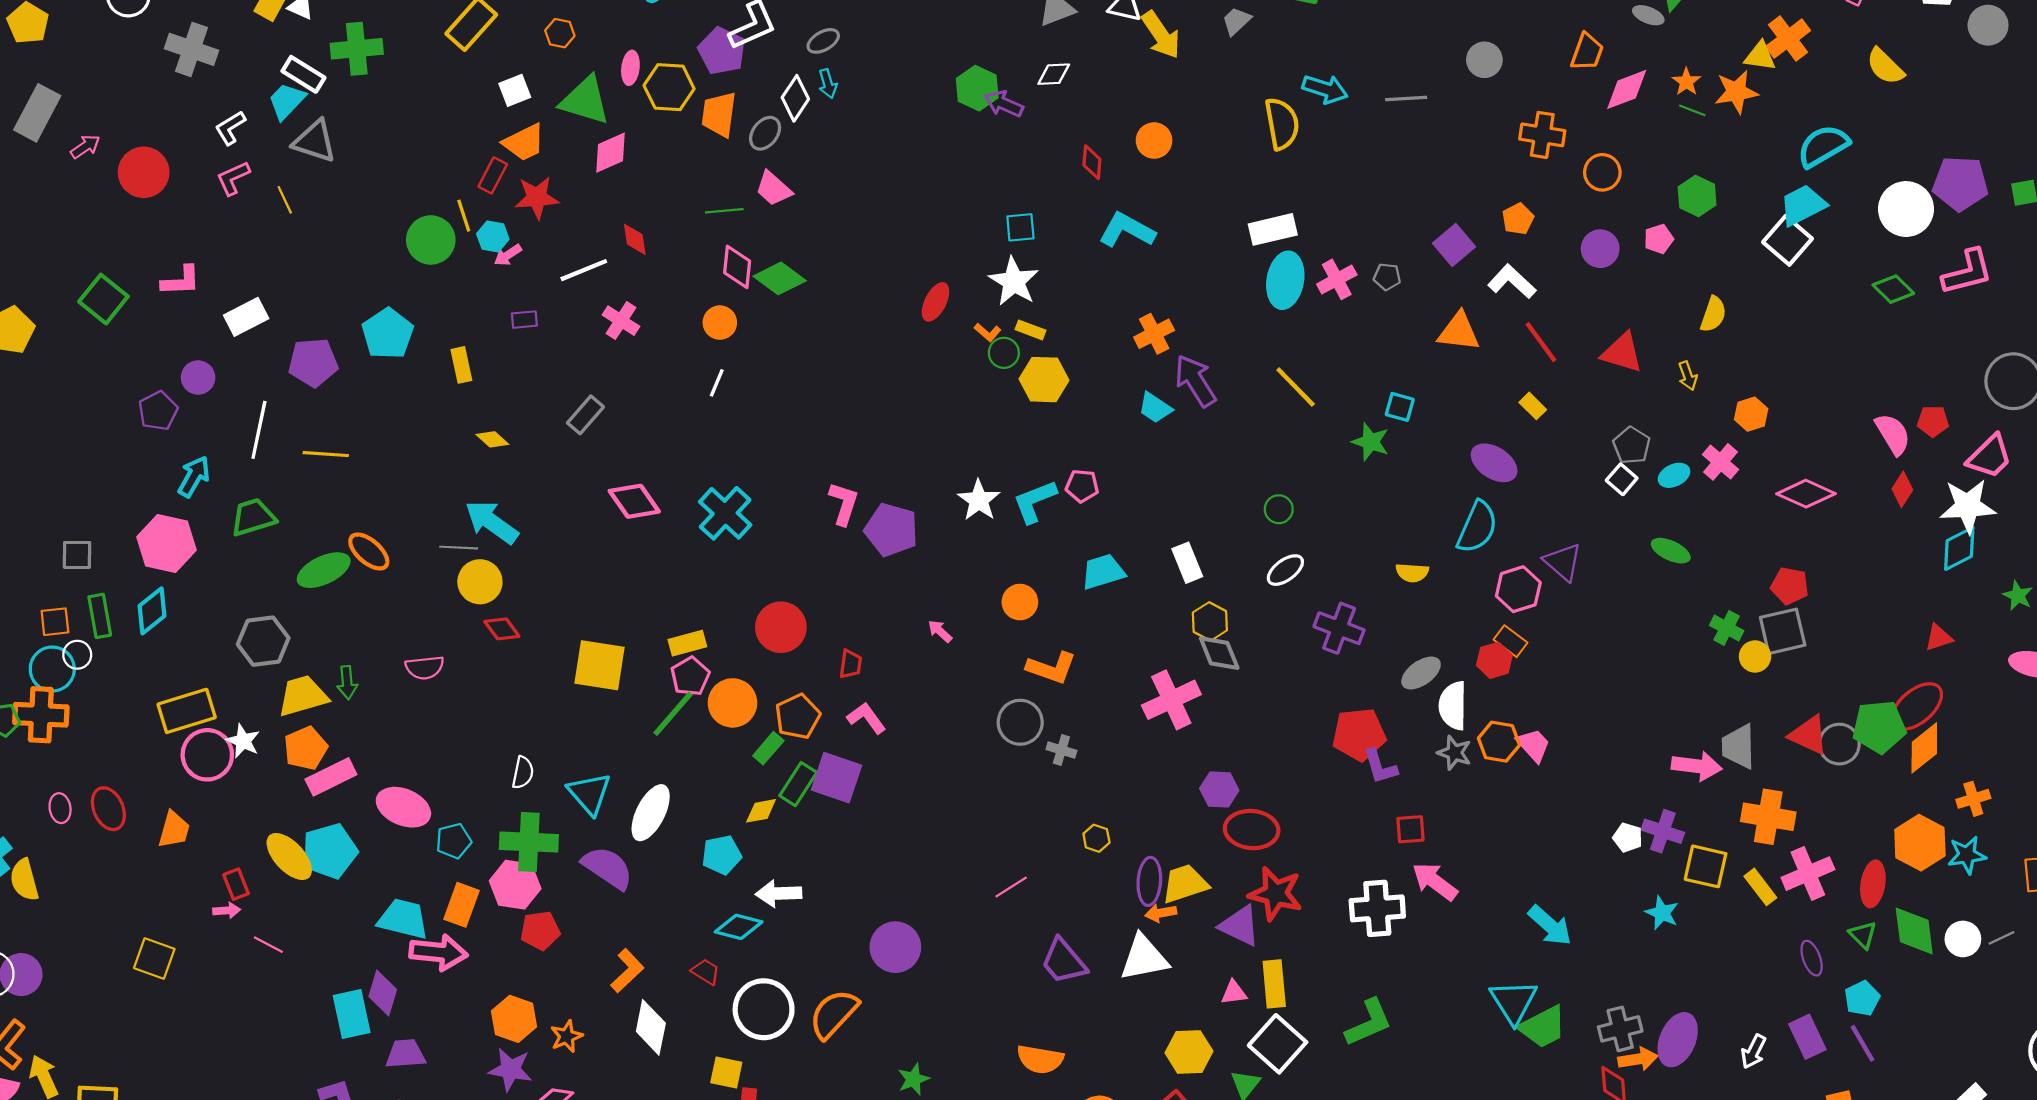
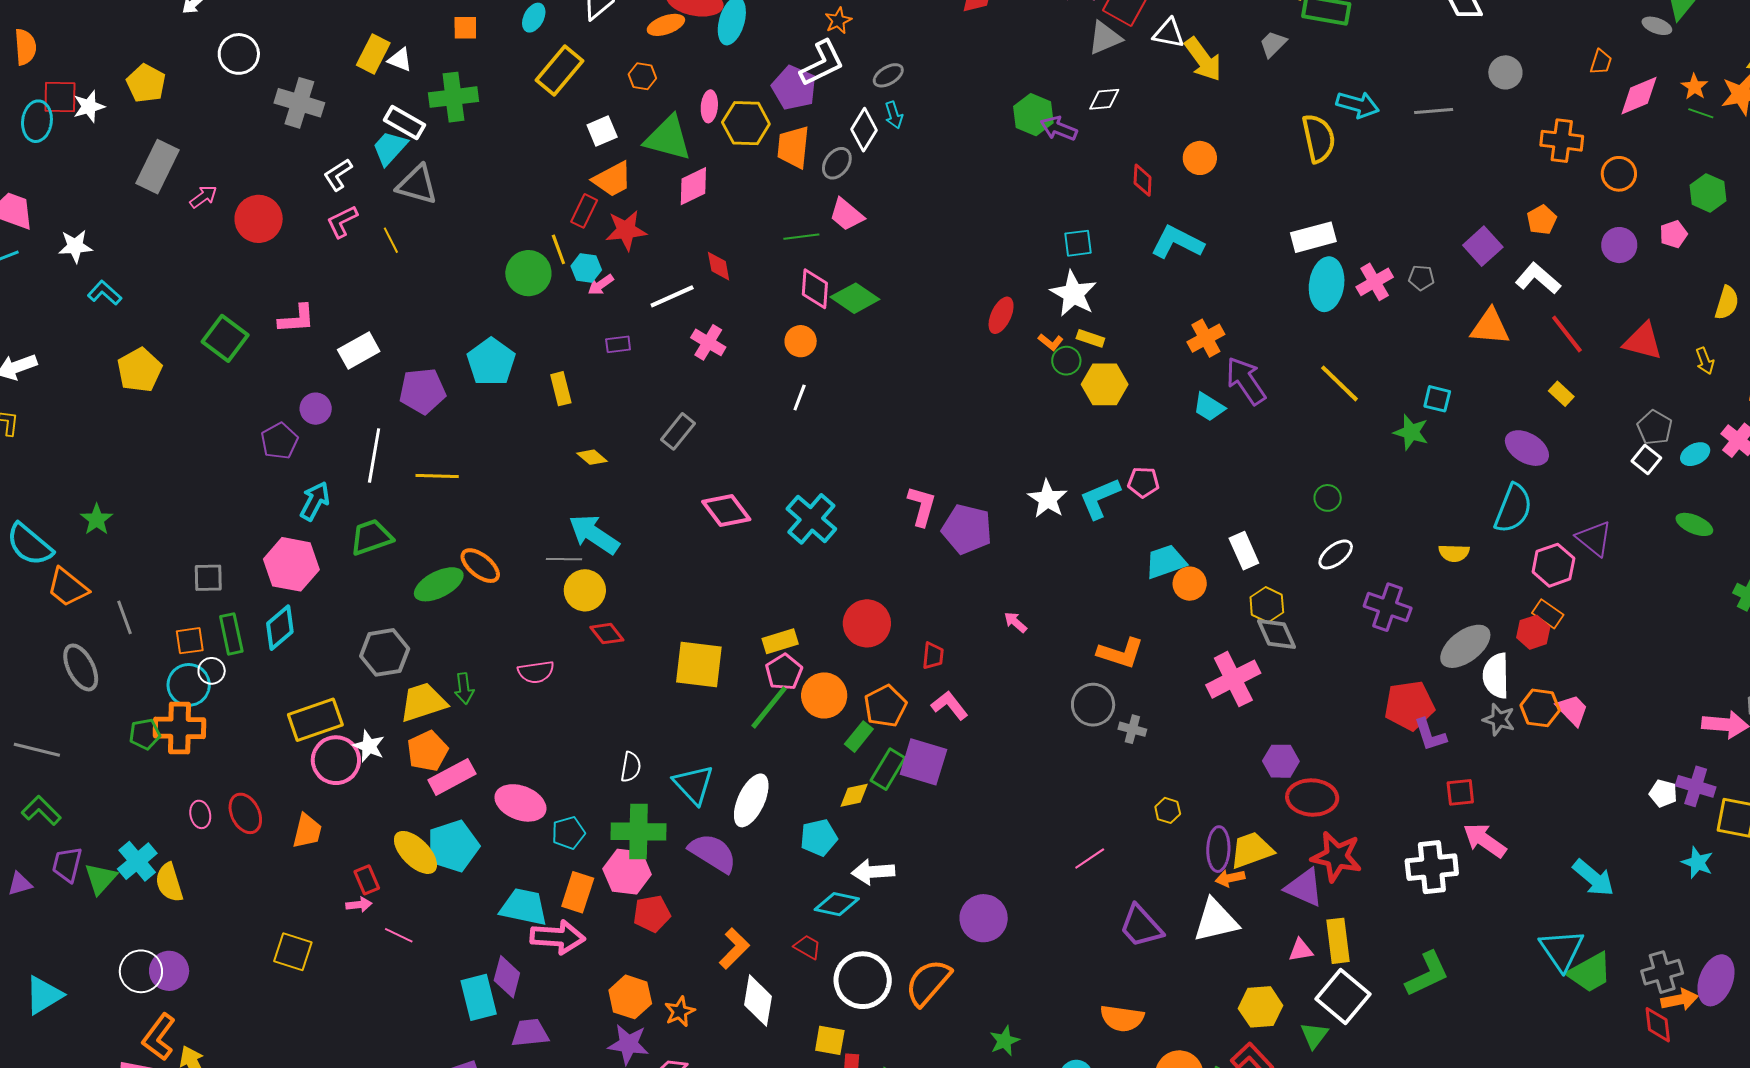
orange trapezoid: (1587, 52) -> (1601, 62), size x0.7
orange circle: (1020, 602) -> (1190, 584), moved
gray ellipse: (1421, 673) -> (1465, 646), size x1.4

